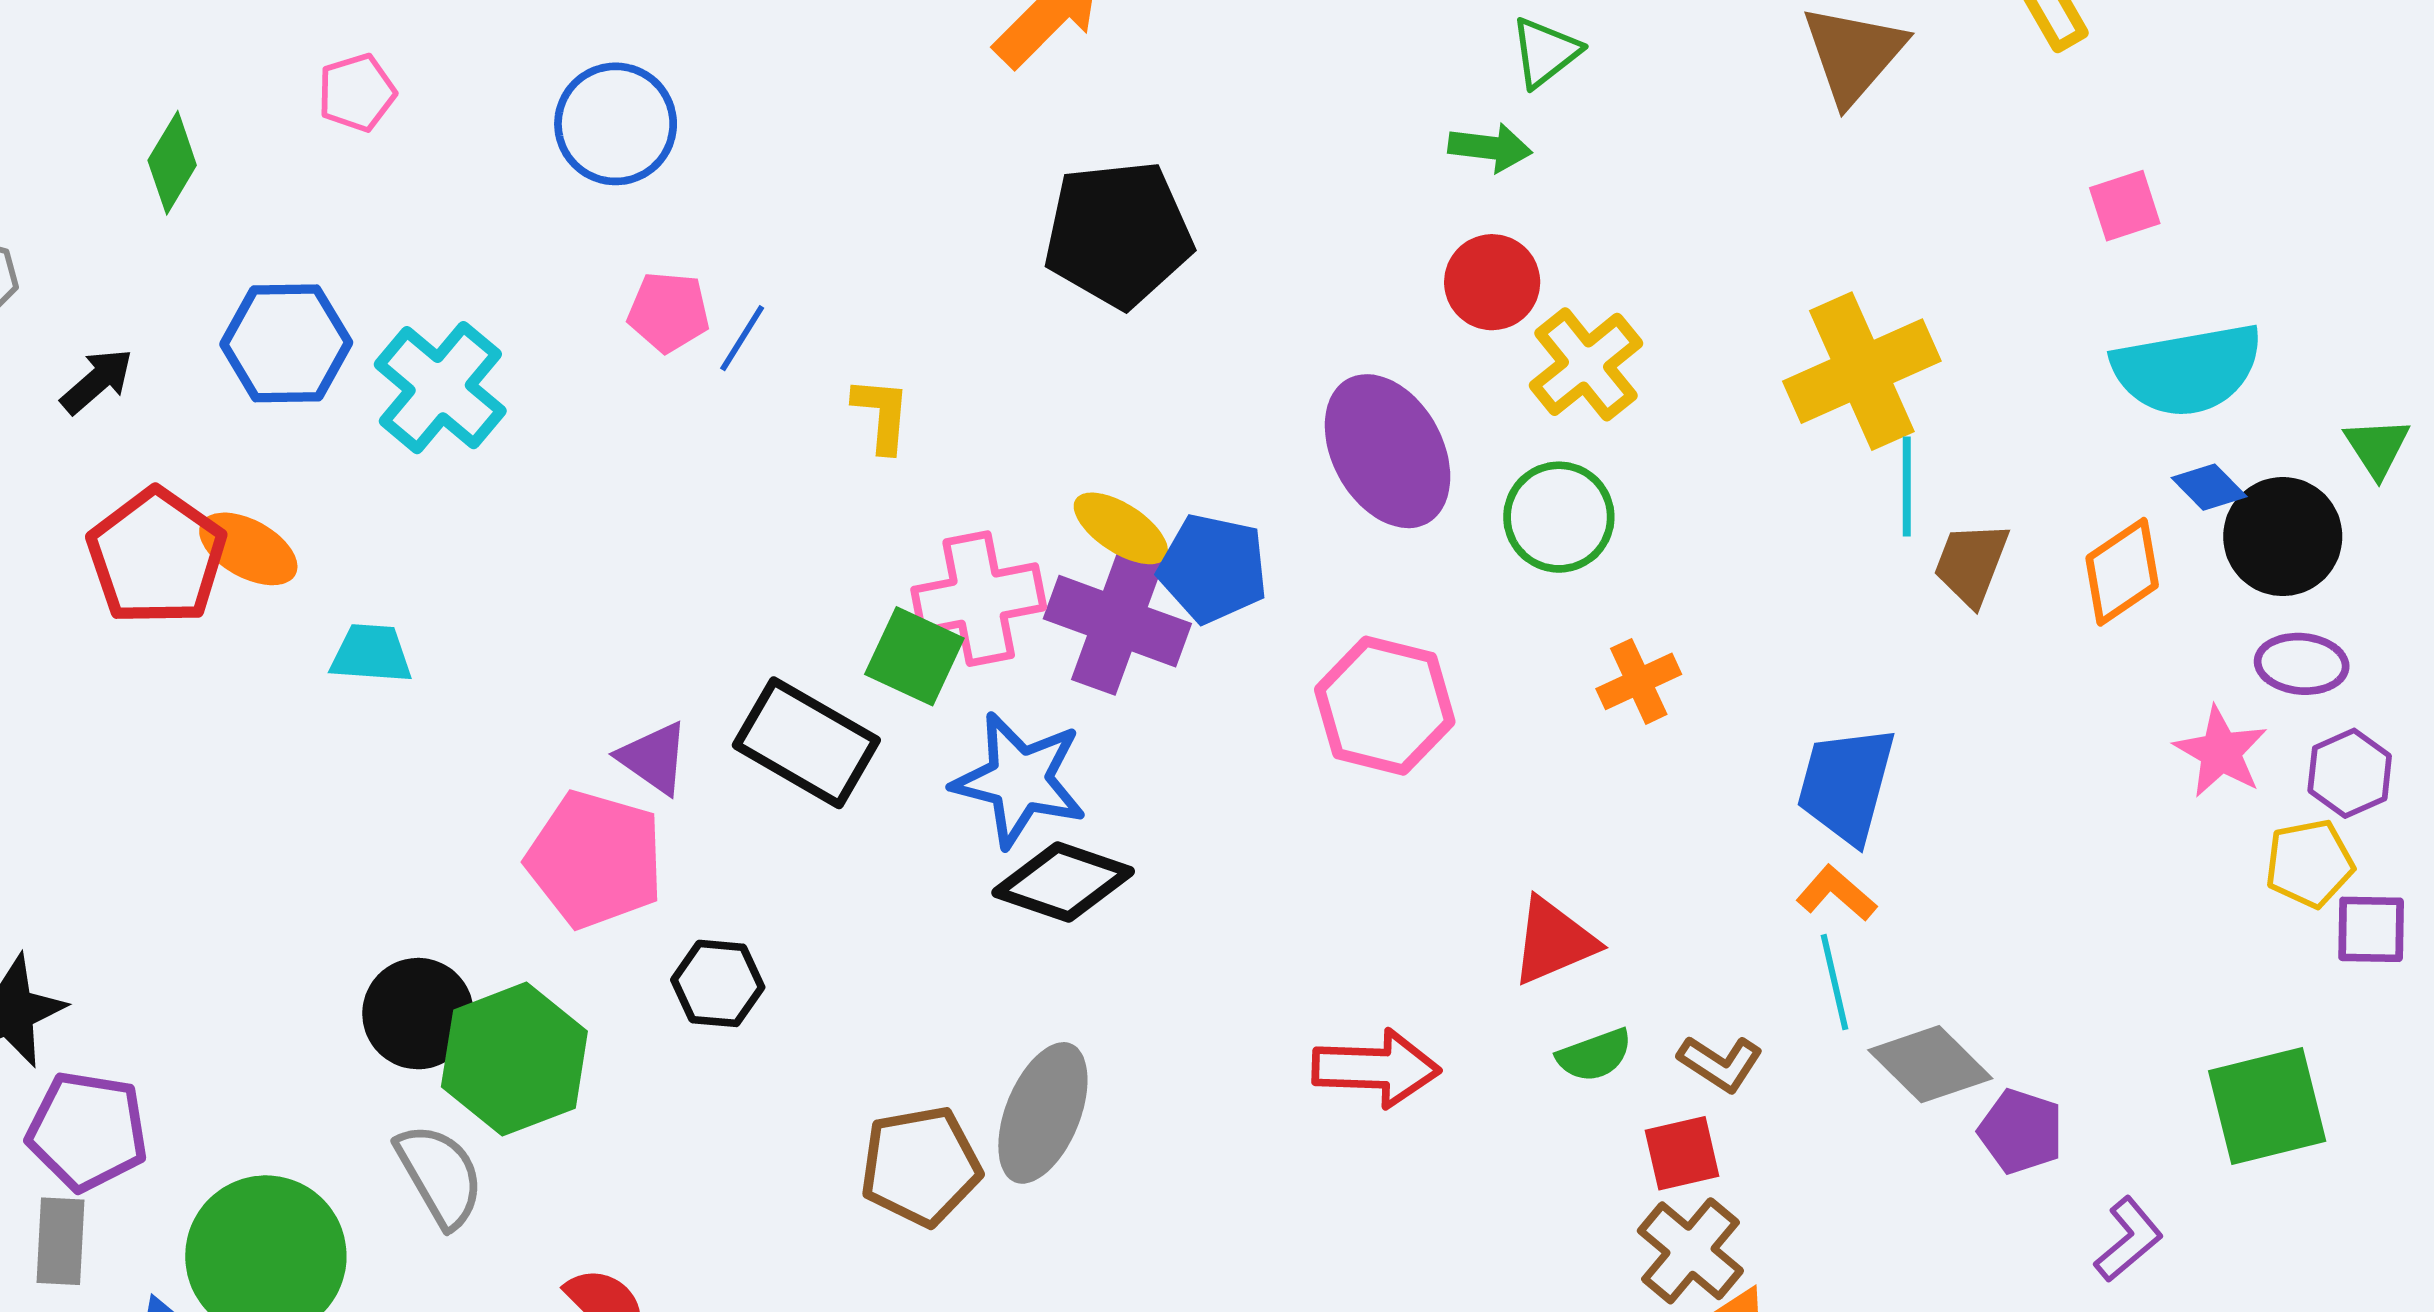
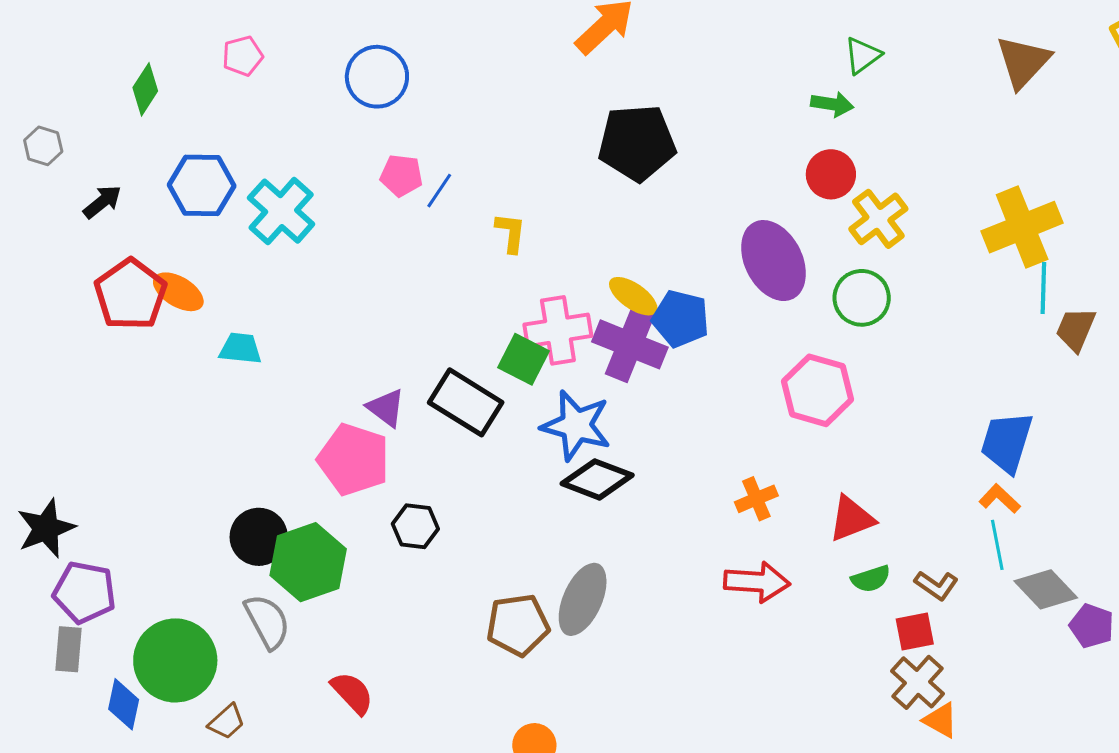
orange cross: (1639, 681) -> (756, 499), moved
pink hexagon: (1385, 706) -> (818, 390), moved

